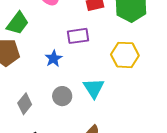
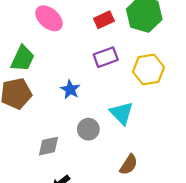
purple rectangle: (78, 36) -> (106, 57), moved
gray diamond: (25, 104) -> (48, 146), turned 50

